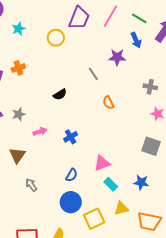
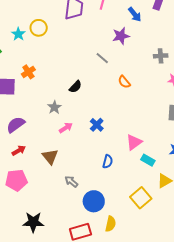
yellow circle: (56, 38) -> (39, 28), moved
gray star: (19, 114) -> (54, 107), moved
blue circle: (71, 202) -> (94, 201), moved

